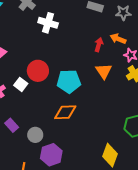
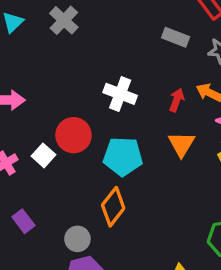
white cross: (48, 23) -> (120, 94), moved
orange diamond: (65, 112) -> (113, 207), turned -55
gray circle: (35, 135) -> (77, 239), moved

